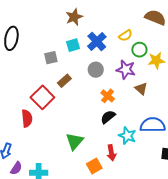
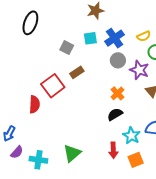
gray square: (51, 58) -> (67, 48), turned 32
gray circle: (96, 70) -> (118, 60), moved
green triangle: (75, 141) -> (72, 153), moved
orange square: (94, 166) -> (136, 160), moved

